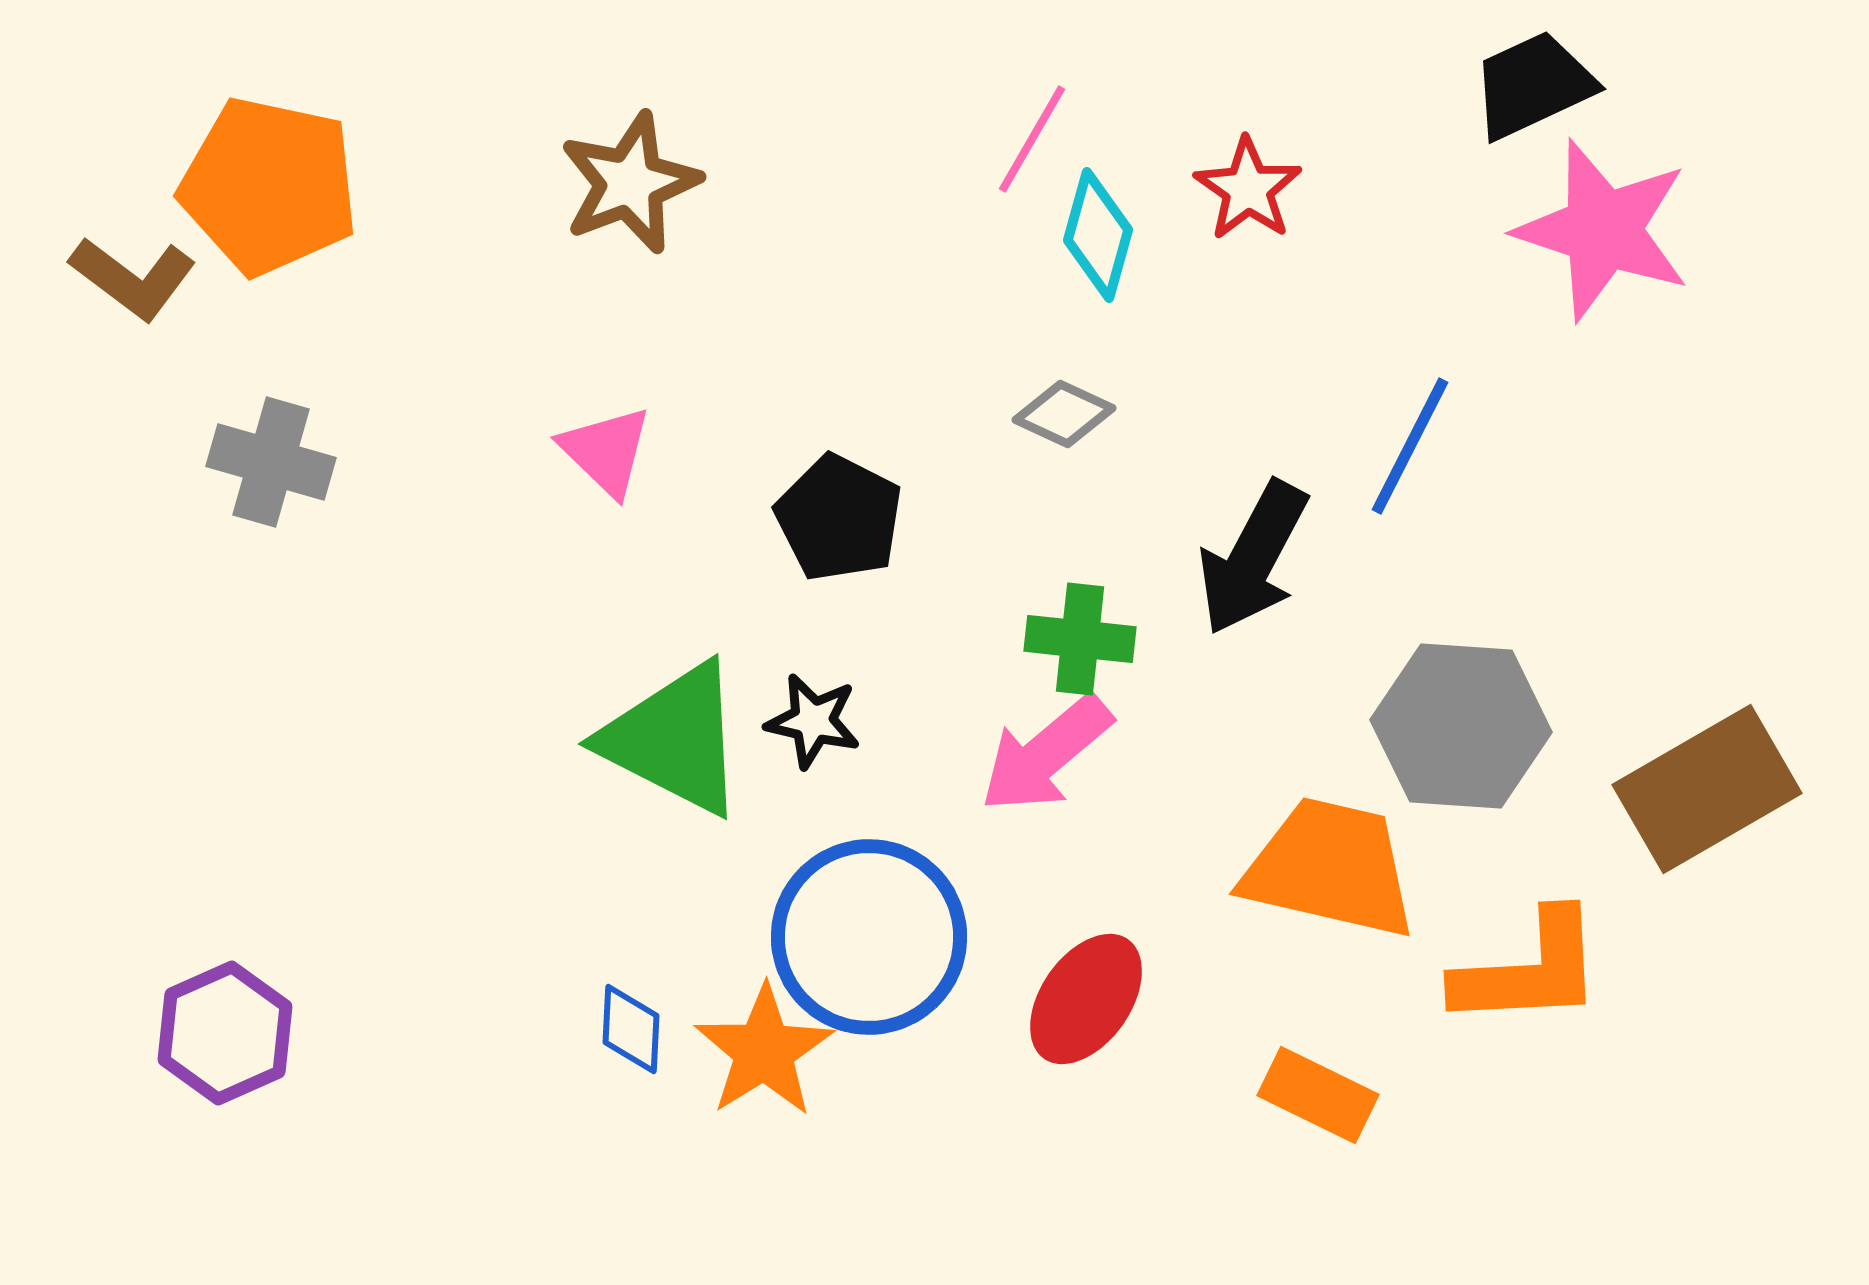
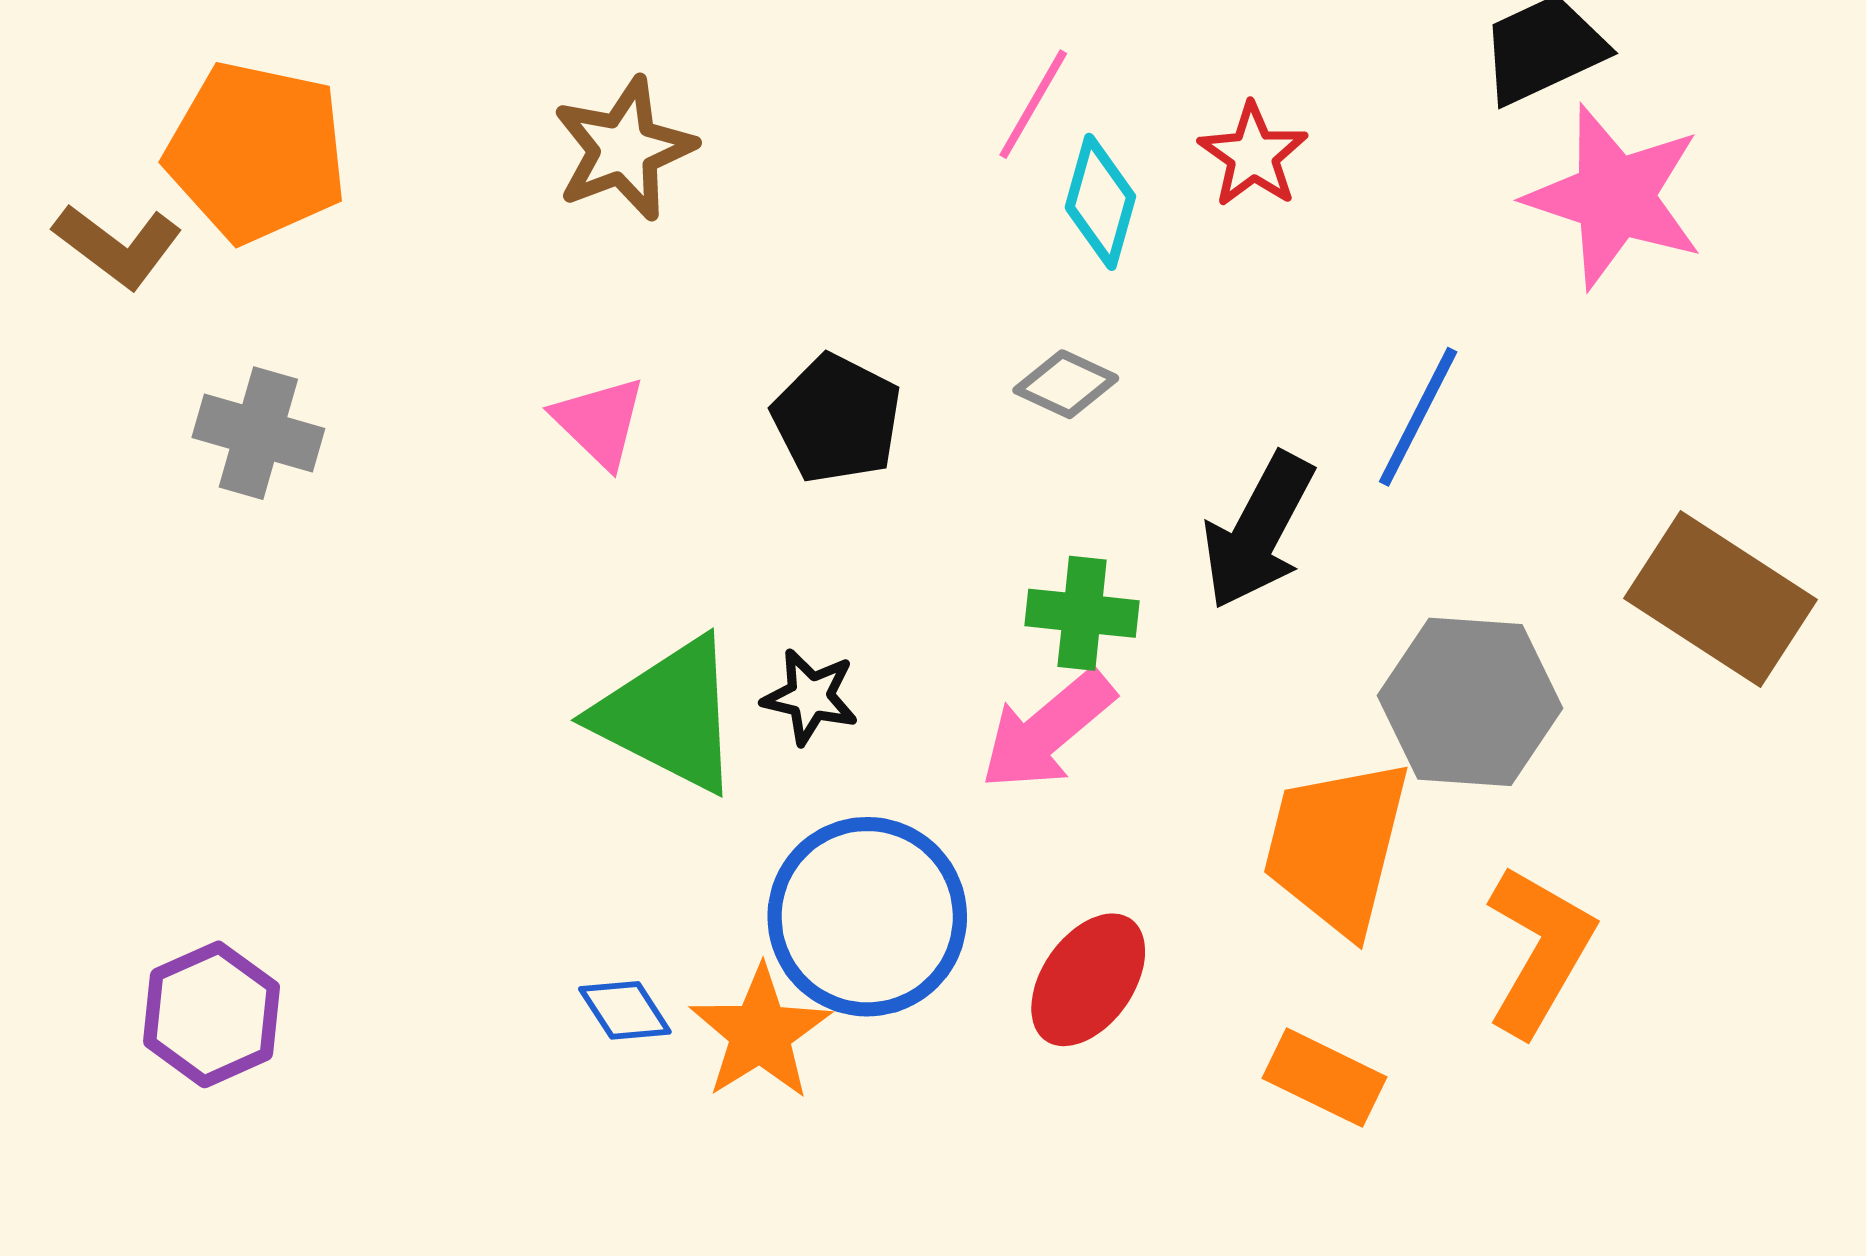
black pentagon: (839, 518) -> (837, 419), moved
brown rectangle: (1707, 789) -> (1720, 599), moved, turned 63
orange trapezoid: (1330, 868) -> (1337, 846), turned -89
orange L-shape: (1529, 970) -> (1539, 950), turned -57
blue diamond: (631, 1029) -> (625, 1010), turned -36

